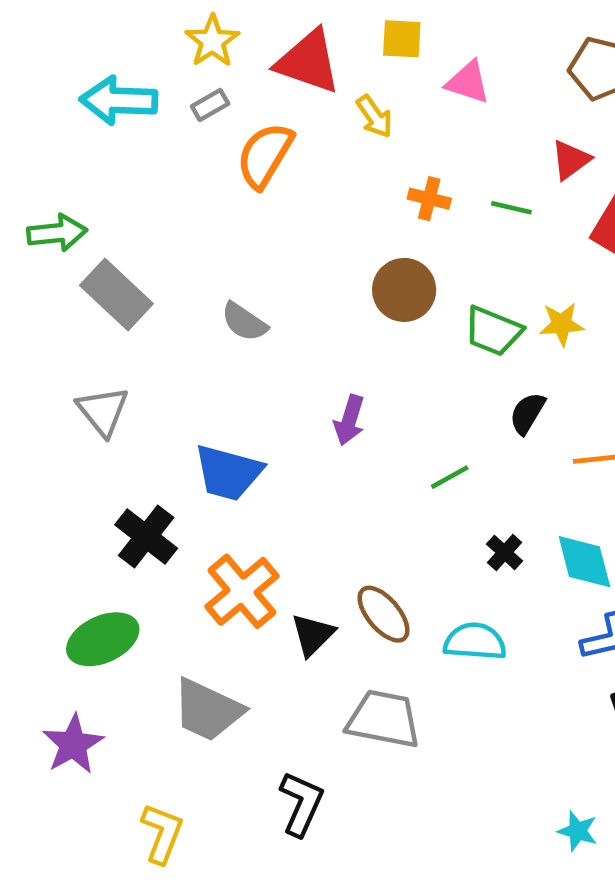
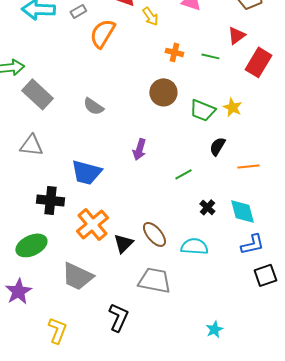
yellow star: (562, 324) -> (232, 107), turned 30
gray triangle: (103, 411) -> (31, 145), turned -45
black cross: (146, 537) -> (50, 200), turned -32
cyan star: (578, 831) -> (214, 329), moved, turned 30

